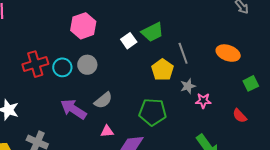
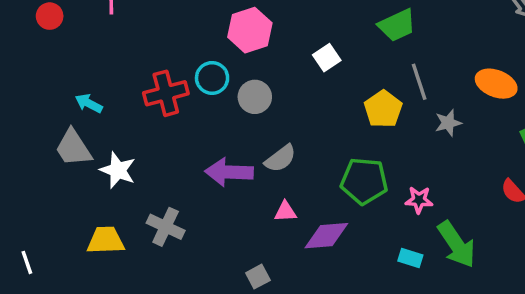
green trapezoid: (152, 32) -> (397, 25), moved
cyan circle: (62, 67) -> (212, 78), moved
gray star: (188, 86) -> (448, 123), moved
pink star: (203, 101) -> (419, 200), moved
purple arrow: (73, 109) -> (229, 172), turned -32

